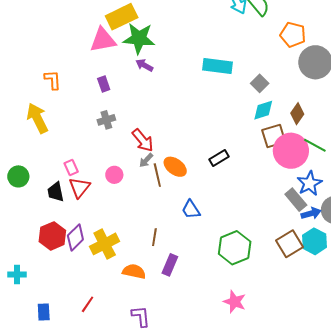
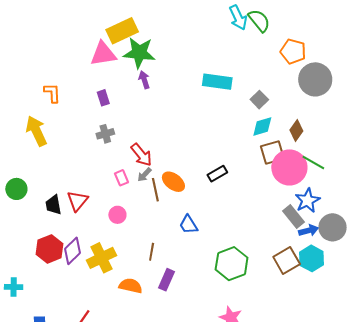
purple arrow: (144, 65) -> (144, 80), turned 42
pink rectangle: (71, 168) -> (121, 178), moved
pink circle: (114, 175) -> (117, 215), moved

